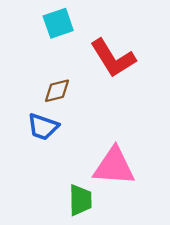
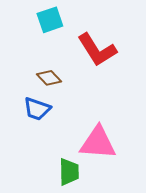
brown diamond: (57, 91) -> (49, 78), turned 60

